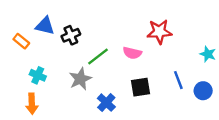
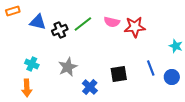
orange rectangle: (21, 41) -> (13, 11), moved, turned -56
pink semicircle: (132, 53) -> (112, 22), moved
green line: (98, 56) -> (83, 24), moved

